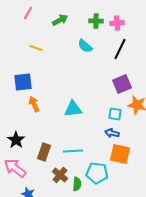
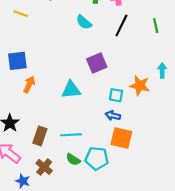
yellow line: (36, 48) -> (21, 14), moved
purple square: (122, 84) -> (97, 63), moved
orange arrow: (34, 104) -> (29, 84), turned 49
brown cross: (60, 175) -> (44, 167), moved
green semicircle: (77, 184) -> (73, 160), moved, turned 120

